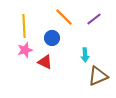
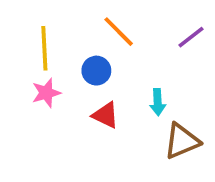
purple line: (94, 19) -> (191, 37), moved
red triangle: (45, 62) -> (106, 115), moved

